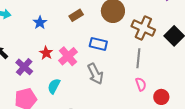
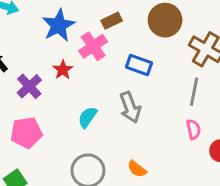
blue star: (40, 23) -> (59, 25), size x1.6
pink cross: (68, 56) -> (93, 46), moved
cyan semicircle: (54, 86) -> (87, 117), moved

